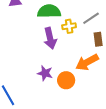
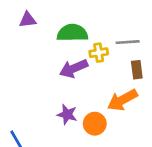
gray line: (91, 18) -> (128, 42), turned 30
purple arrow: (50, 38) -> (74, 68), turned 80

